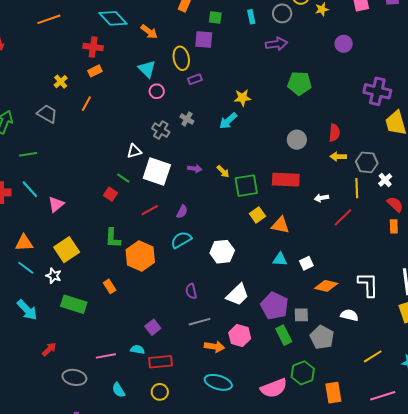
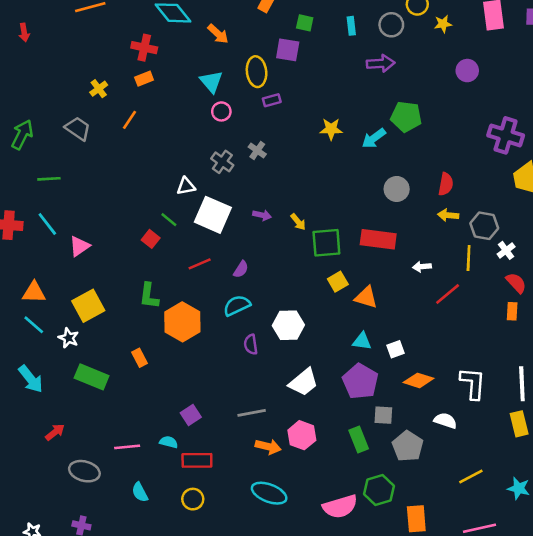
cyan arrow: (228, 121) -> (374, 138), moved
purple semicircle: (191, 291) -> (251, 344), moved
purple pentagon: (275, 306) -> (360, 381), moved

